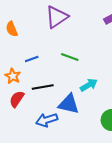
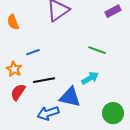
green line: (70, 57) -> (97, 50), moved

